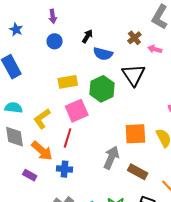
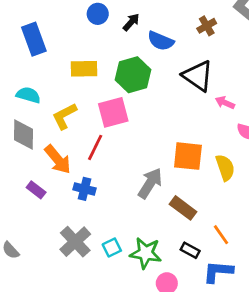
black arrow: (87, 36) -> (131, 22), moved
pink arrow: (155, 49) -> (225, 103), moved
black triangle: (134, 75) -> (198, 76), turned -30
yellow rectangle: (68, 82) -> (84, 69), moved
green hexagon: (102, 89) -> (133, 75), moved

